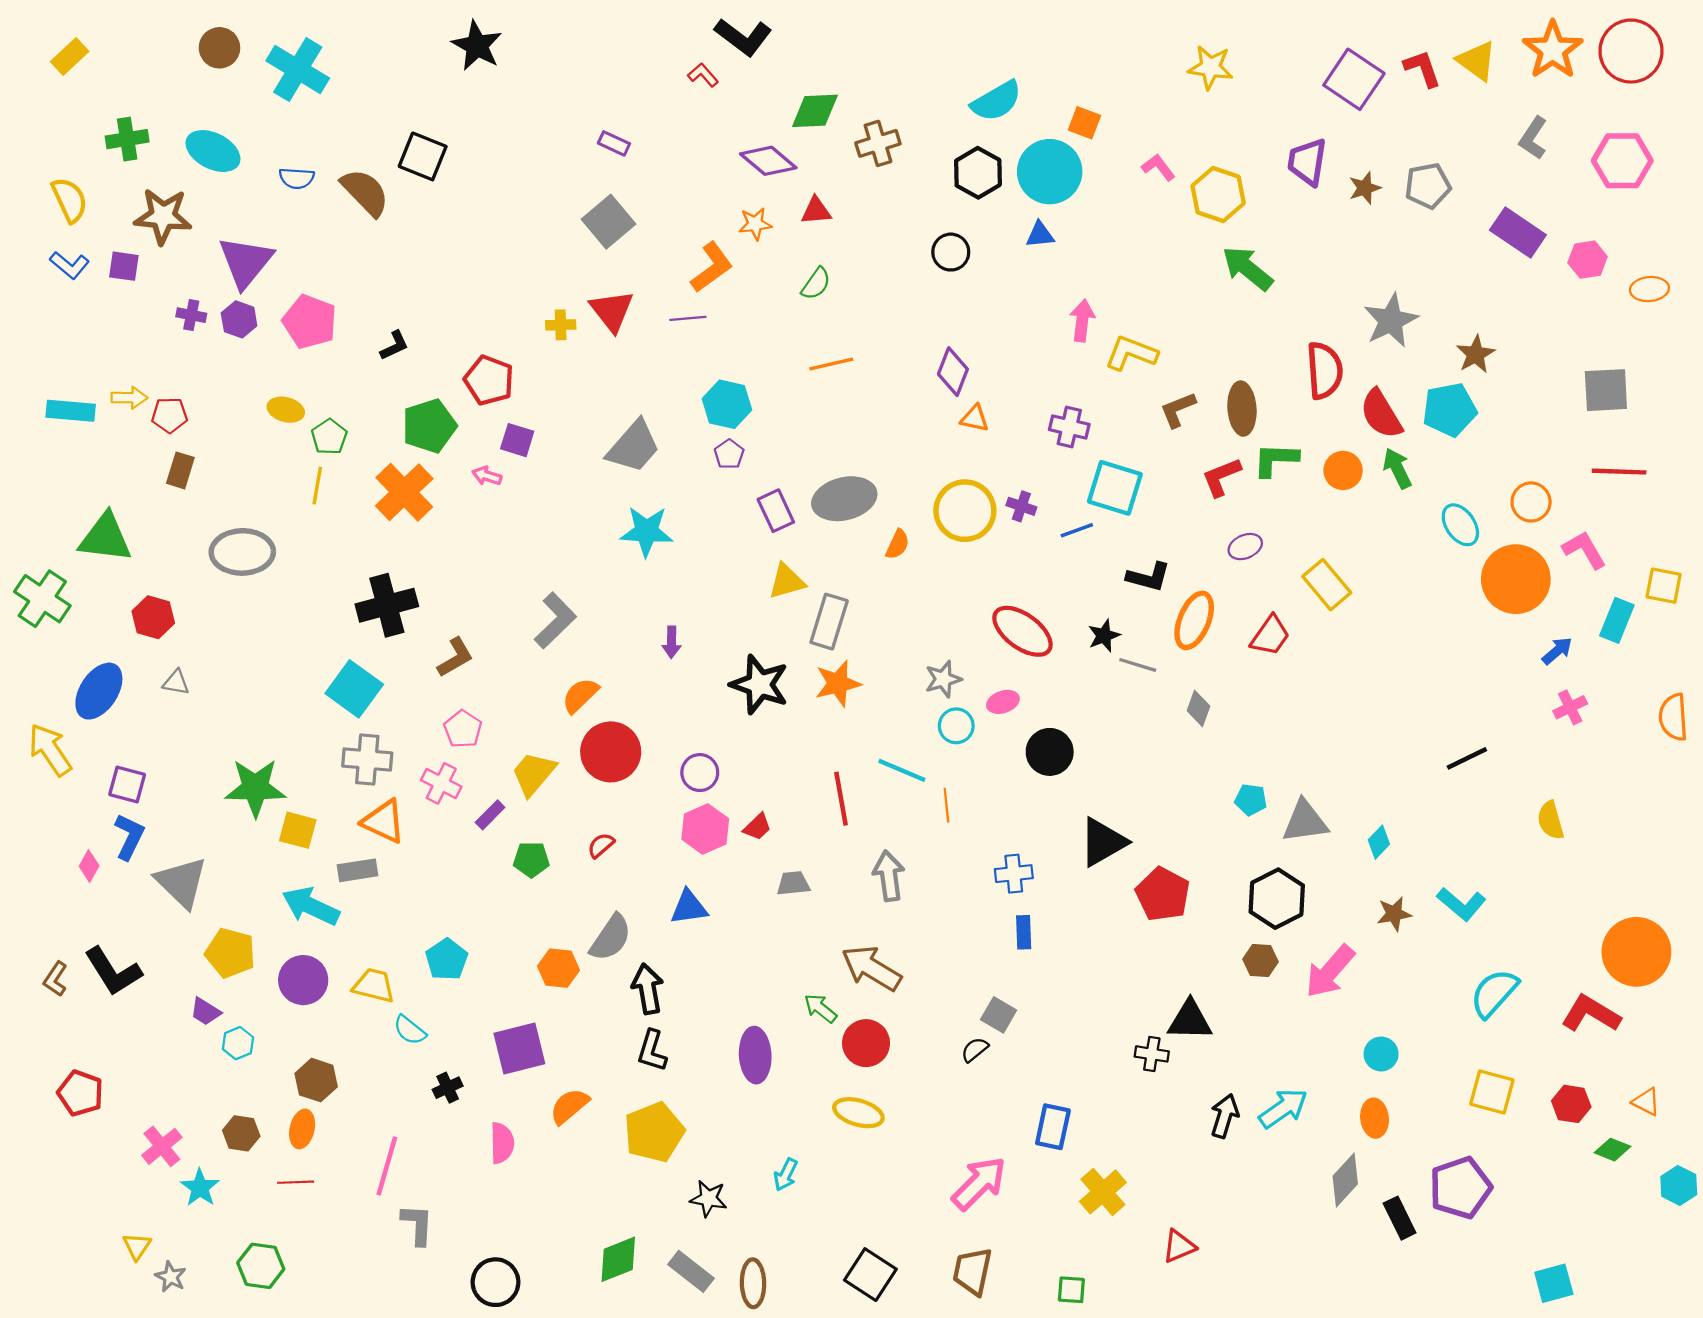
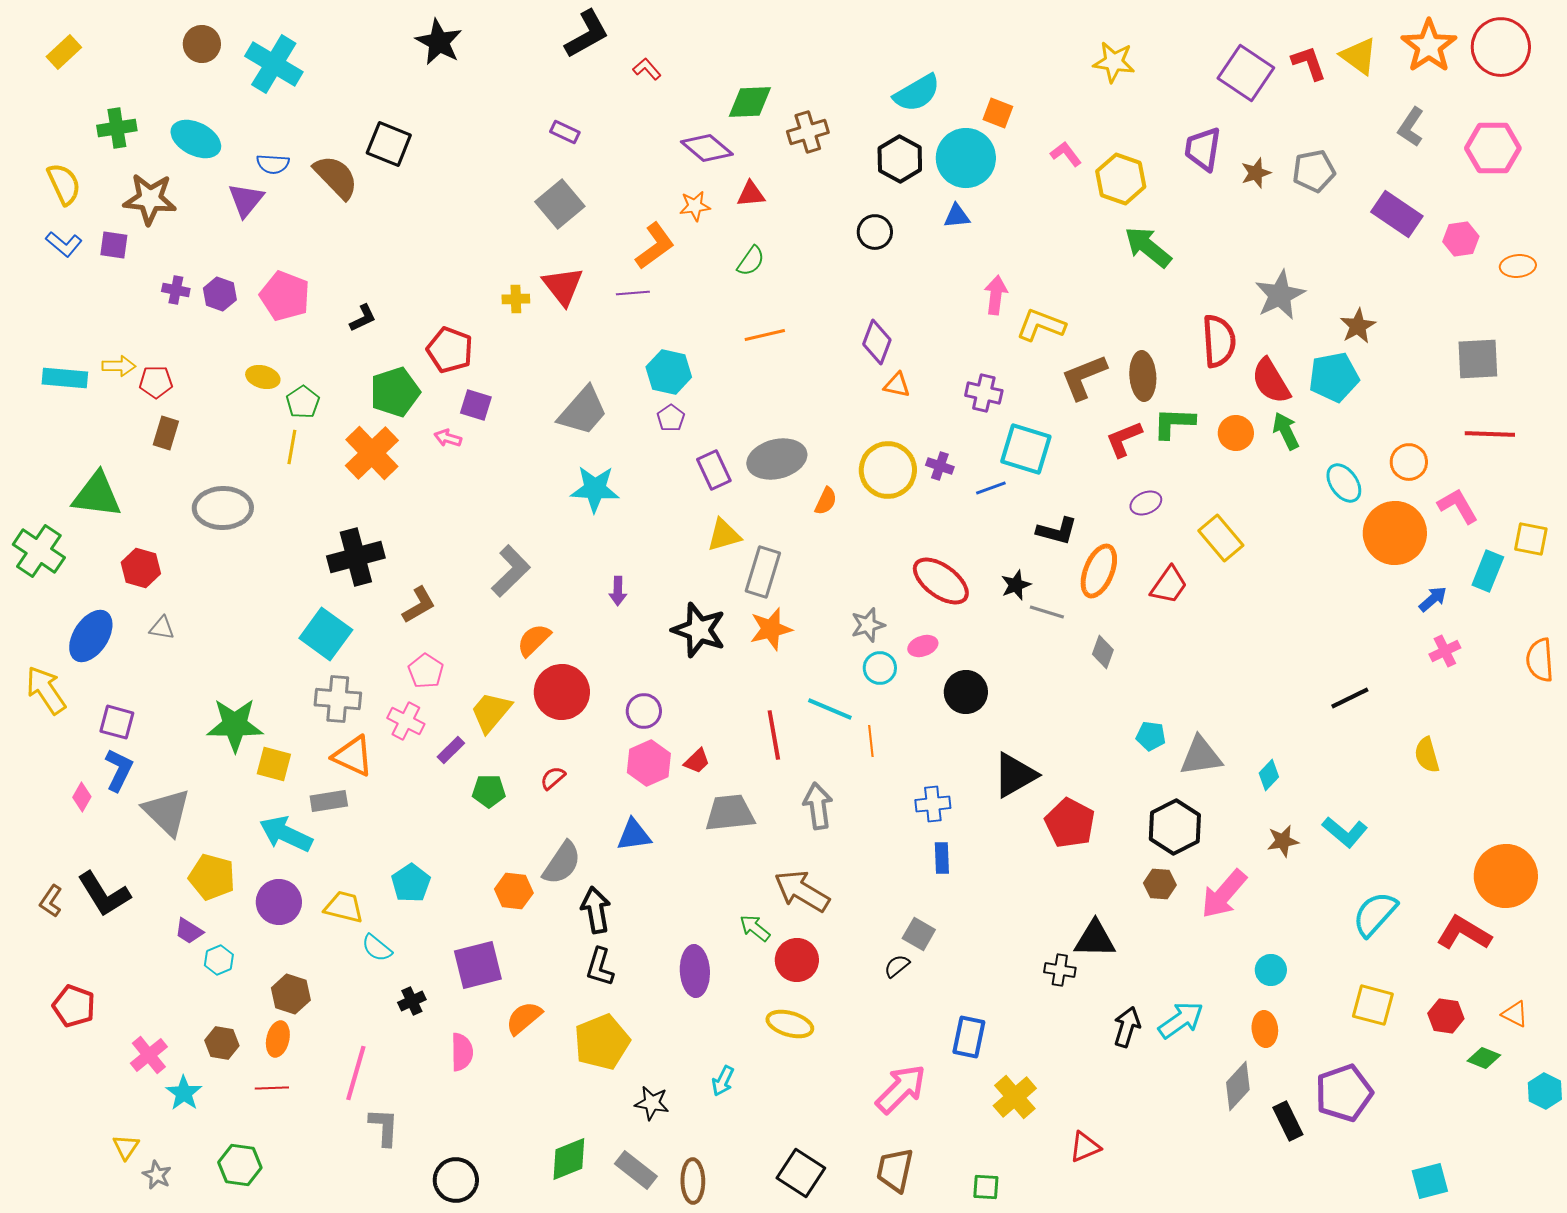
black L-shape: (743, 37) -> (587, 34), moved, turned -66
purple triangle: (246, 262) -> (246, 200), moved, size x0.7
brown L-shape: (1178, 410) -> (1084, 377), size x1.4
gray trapezoid: (793, 883) -> (730, 813), size x1.6

